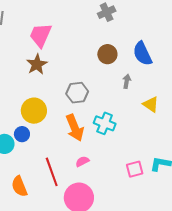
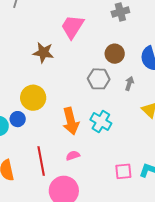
pink trapezoid: (41, 35) -> (72, 27), moved
brown star: (37, 64) -> (43, 53), turned 30
gray hexagon: (77, 93) -> (99, 79), moved

